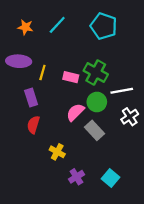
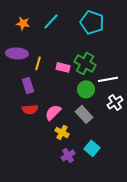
pink semicircle: (75, 112) -> (53, 112), moved
red semicircle: (33, 125) -> (30, 109), turned -112
yellow cross: (57, 152) -> (62, 132), moved
cyan square: (110, 178) -> (92, 148), moved

